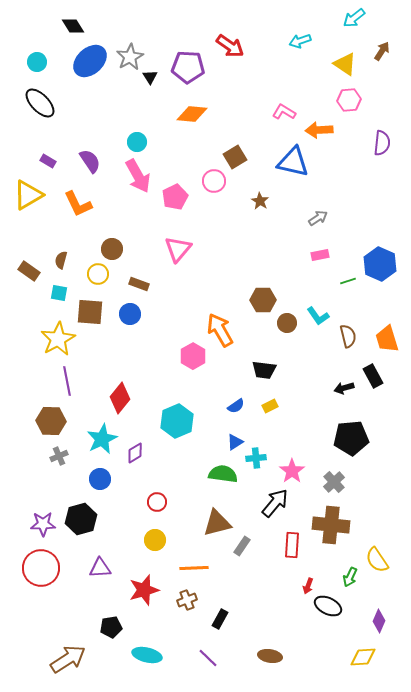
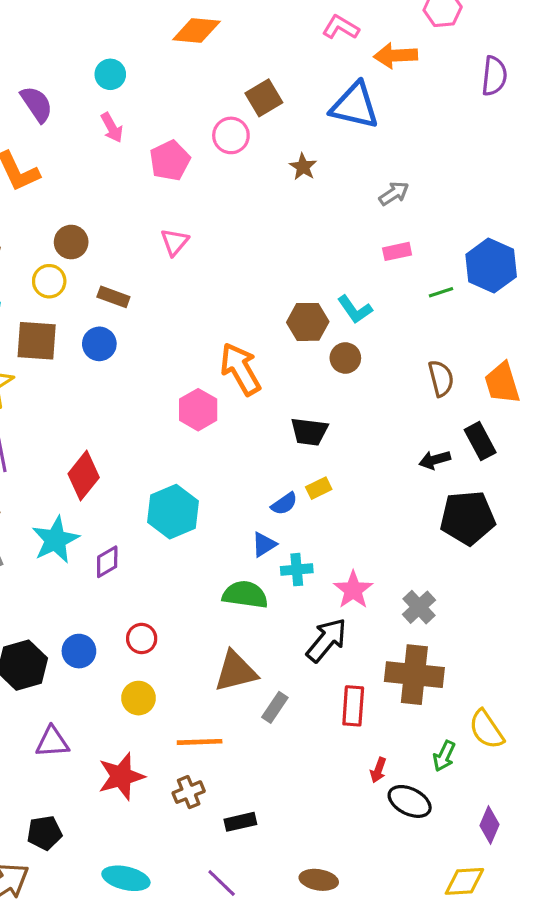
pink arrow: (138, 176) -> (112, 128), size x0.6
pink triangle: (178, 249) -> (175, 242), size x0.7
cyan L-shape: (318, 316) -> (355, 309), moved
blue semicircle: (236, 406) -> (284, 504), moved
black pentagon: (351, 438) -> (468, 518), moved
blue circle: (100, 479) -> (79, 651), moved
black rectangle: (220, 619) -> (240, 822), turned 48
black pentagon: (111, 627) -> (44, 833), moved

